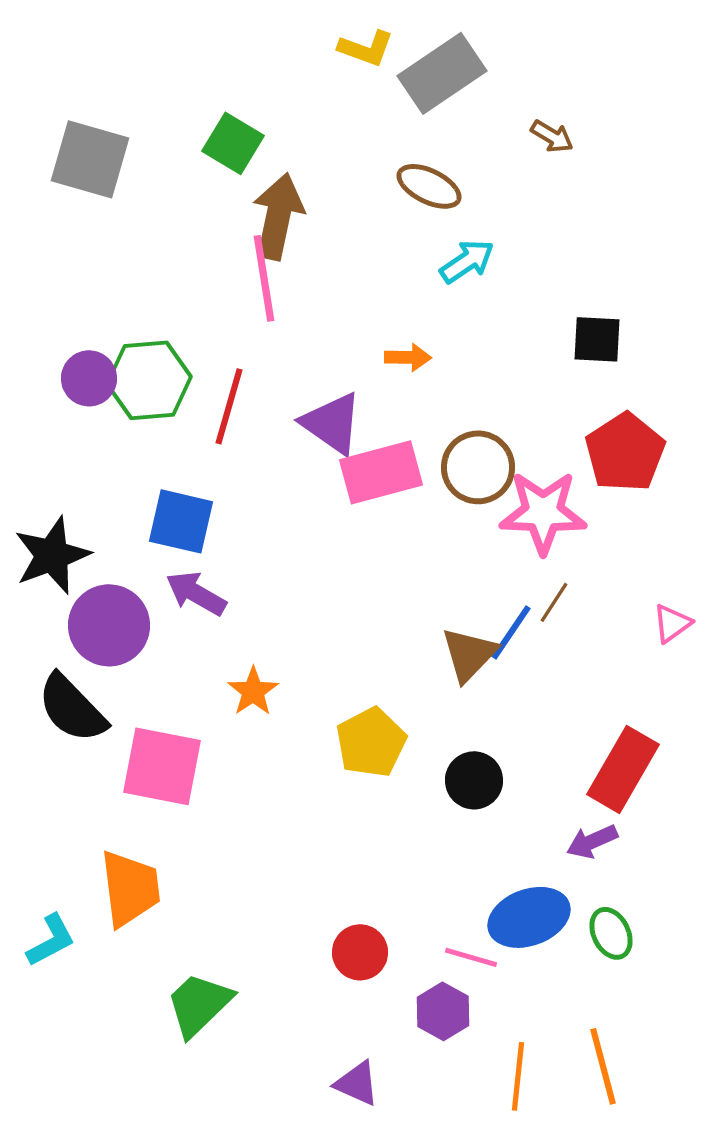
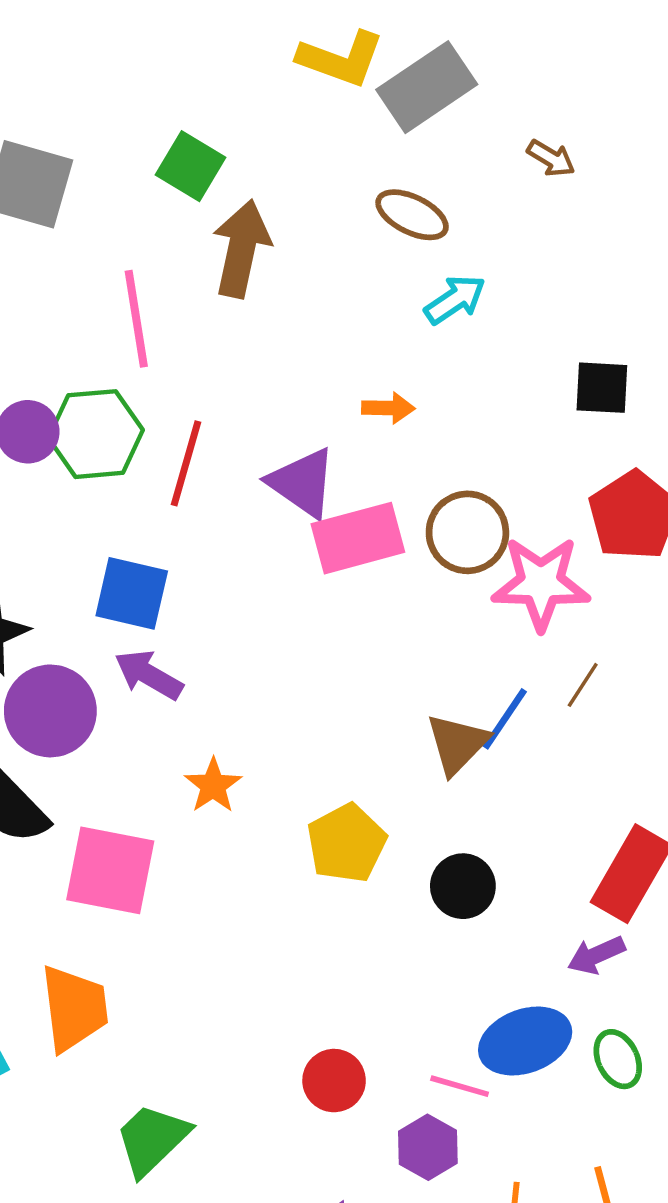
yellow L-shape: (366, 48) -> (341, 59), size x1.4
pink line: (264, 278) -> (136, 319), moved
brown line: (554, 602) -> (583, 685), moved

